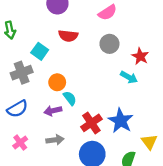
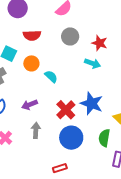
orange circle: (57, 82) -> (31, 63), moved
cyan semicircle: (70, 98) -> (51, 77), moved
gray arrow: (55, 140) -> (36, 130), turned -70

